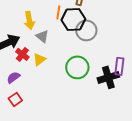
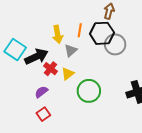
orange line: (58, 12) -> (80, 30), moved
gray triangle: (42, 36) -> (71, 50), turned 40
green circle: (77, 67) -> (89, 91), moved

